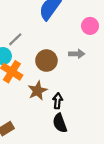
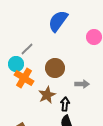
gray arrow: (77, 54) -> (82, 84), moved

